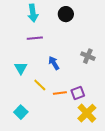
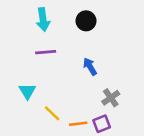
gray cross: (88, 56) -> (111, 98), moved, turned 32
blue arrow: (54, 63) -> (90, 66), moved

